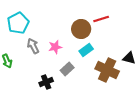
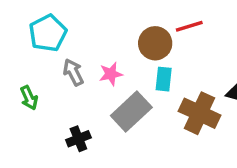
cyan rectangle: (86, 50) -> (164, 79), turned -48
gray rectangle: (67, 69) -> (131, 111), size x1.6
black cross: (46, 82) -> (78, 139), moved

